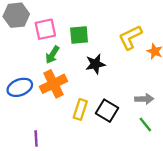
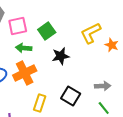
green square: (79, 35) -> (47, 31), turned -30
green arrow: (52, 55) -> (24, 48), turned 63
yellow rectangle: (80, 109) -> (40, 103), moved

